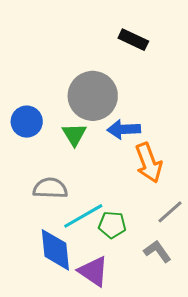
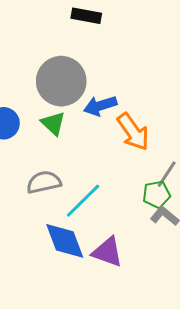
green pentagon: (112, 225) -> (156, 194), moved

